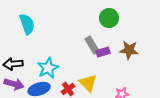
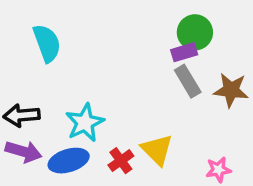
gray rectangle: (92, 45) -> (188, 81), moved
purple rectangle: (103, 52) -> (184, 52), moved

